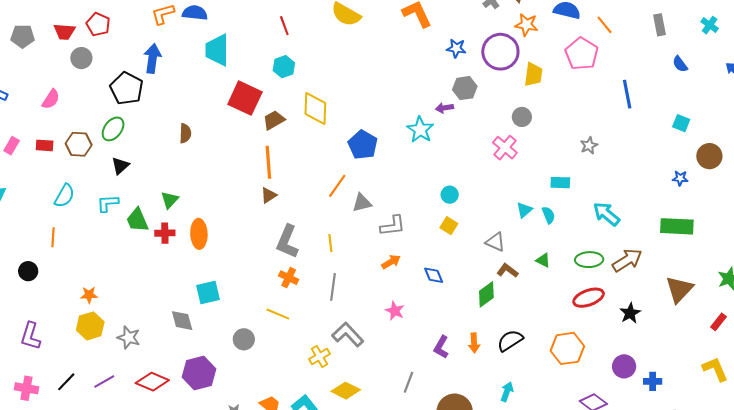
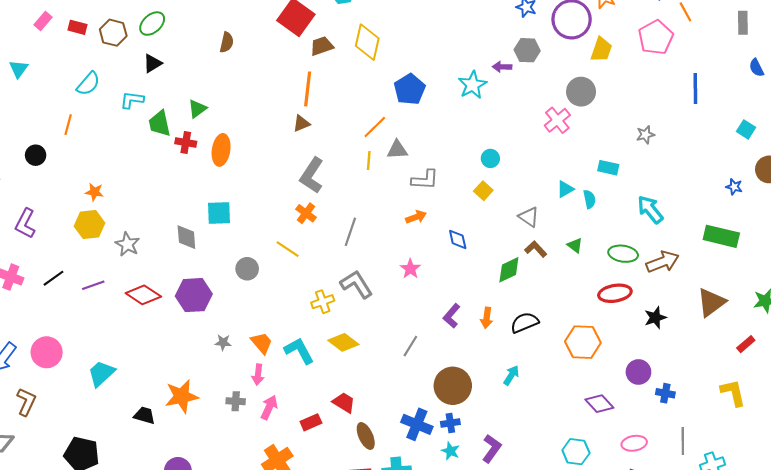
gray circle: (522, 117) -> (581, 92), size x1.4
yellow line: (330, 243) -> (369, 160), moved

